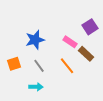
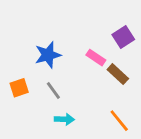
orange line: (67, 66) -> (119, 121), moved
cyan arrow: (36, 87) -> (64, 119), moved

